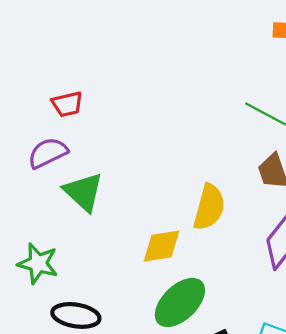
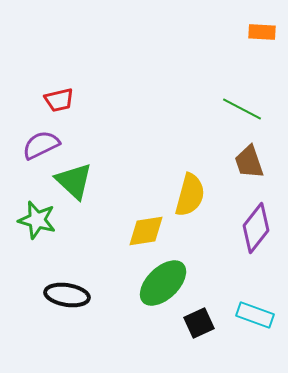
green star: (38, 263) -> (37, 220), moved

